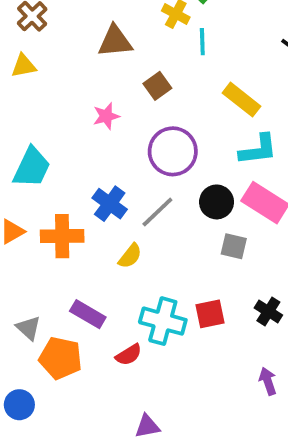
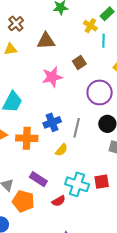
brown triangle: (115, 41) -> (46, 41), moved
pink star: (106, 116) -> (52, 77), size x1.5
purple circle: (173, 151) -> (100, 92), moved
blue cross: (110, 204) -> (52, 122), turned 30
gray line: (157, 212) -> (77, 128), turned -36

